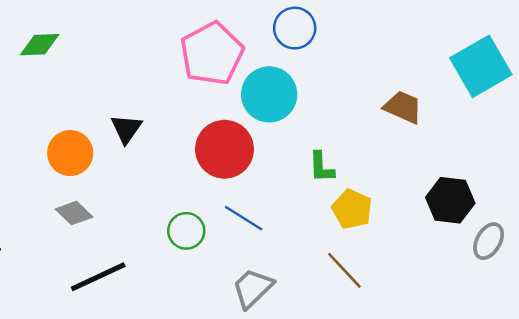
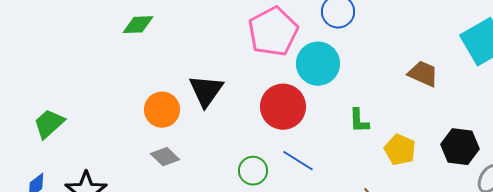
black triangle: (126, 129) -> (206, 91), size x1.4
yellow pentagon: (352, 209) -> (400, 150), moved

